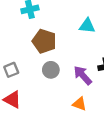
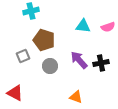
gray square: (11, 70) -> (23, 56), moved
purple arrow: (83, 75) -> (79, 60), moved

